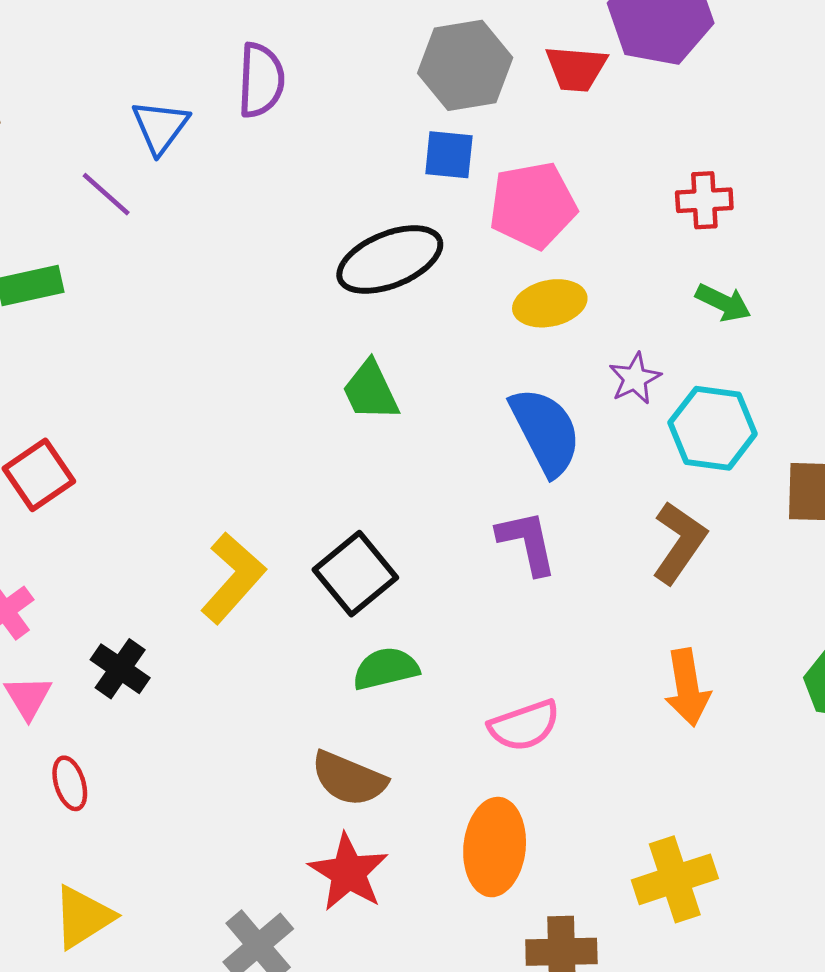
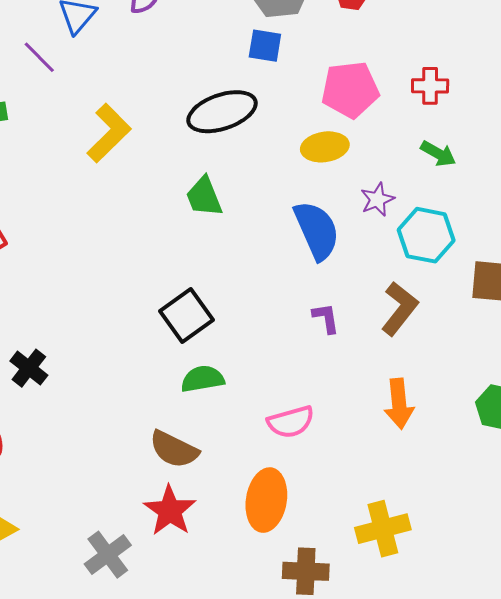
pink pentagon: (533, 205) -> (350, 90), moved
purple L-shape: (527, 542) -> (326, 318), moved, size x0.7
yellow L-shape: (233, 578) -> (109, 133), moved

